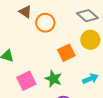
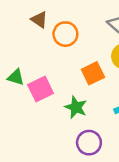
pink square: (26, 81) -> (41, 89), moved

